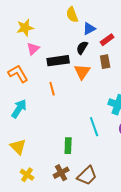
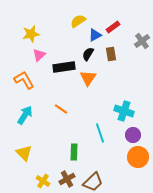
yellow semicircle: (72, 15) -> (78, 21), turned 77
red rectangle: (107, 40) -> (113, 27), moved
brown rectangle: (105, 62) -> (111, 54), moved
orange line: (52, 89) -> (61, 109), moved, turned -40
yellow cross: (27, 175) -> (43, 181), moved

